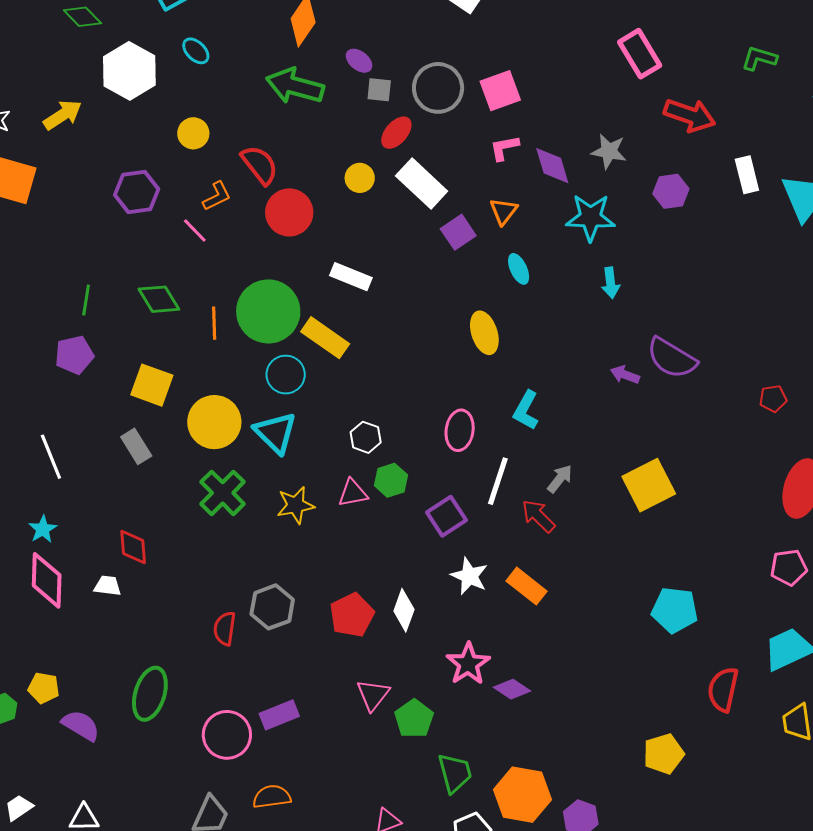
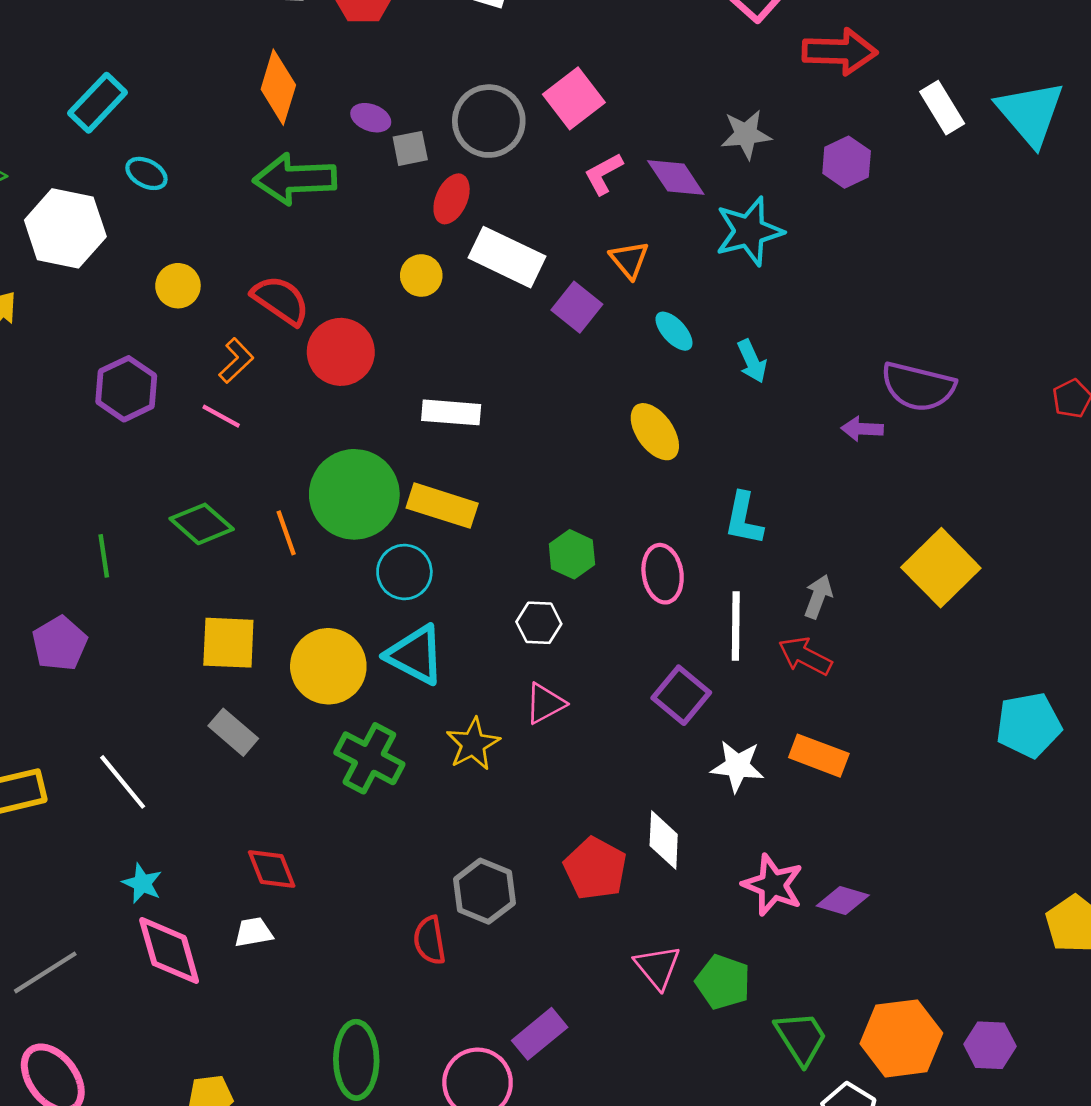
cyan arrow: (611, 283) -> (752, 361), moved
purple pentagon: (74, 355) -> (60, 643), moved
green hexagon: (391, 480) -> (572, 554), moved

